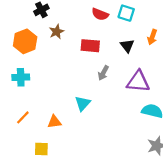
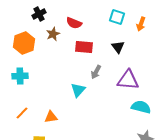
red semicircle: (100, 14) -> (74, 23), moved
orange arrow: (152, 37) -> (141, 24), moved
cyan triangle: (83, 103) -> (78, 90), moved

